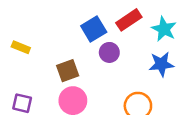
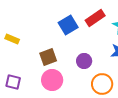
purple circle: (109, 52) -> (84, 61), moved

